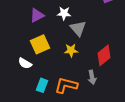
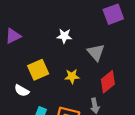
purple triangle: (37, 15) -> (13, 36), moved
gray triangle: (78, 28) -> (96, 52), moved

